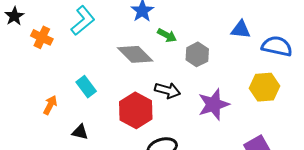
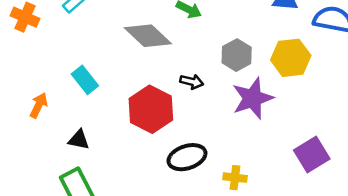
gray hexagon: (197, 54) -> (237, 55), moved
yellow hexagon: (264, 87) -> (291, 58), moved
black arrow: (168, 90) -> (192, 82), size x0.7

